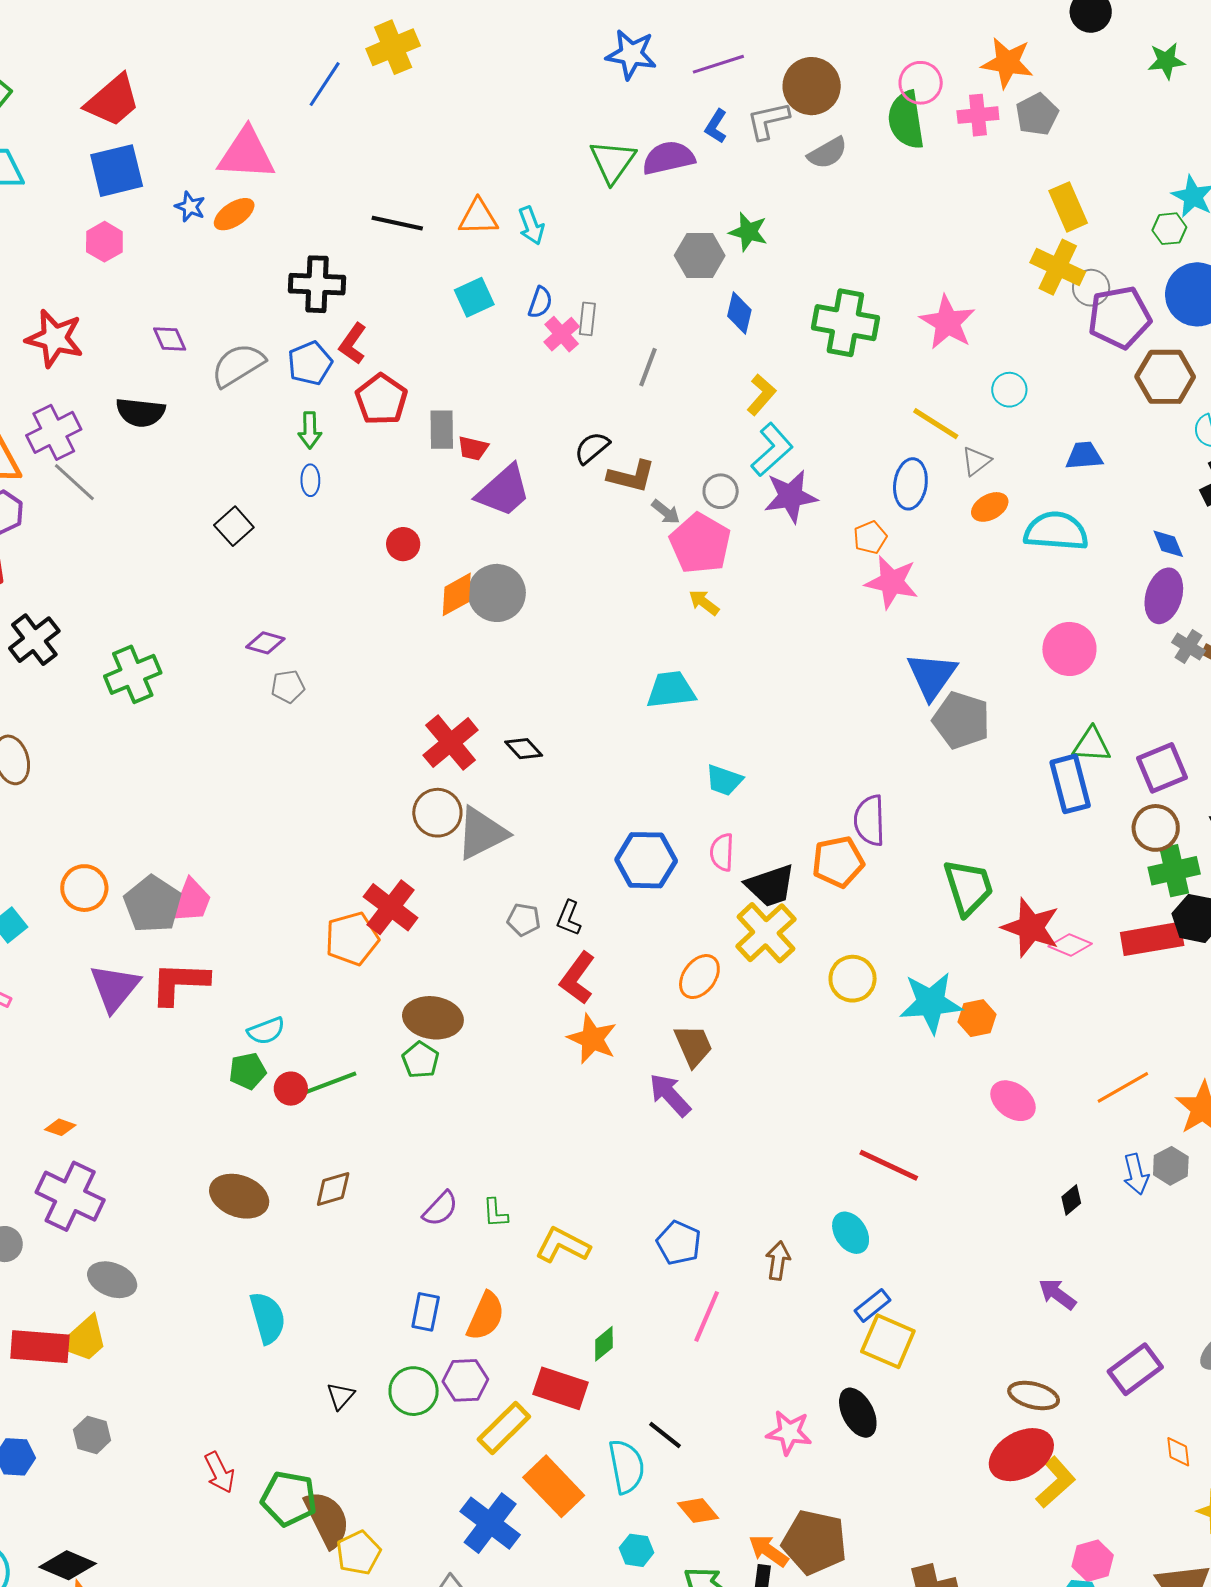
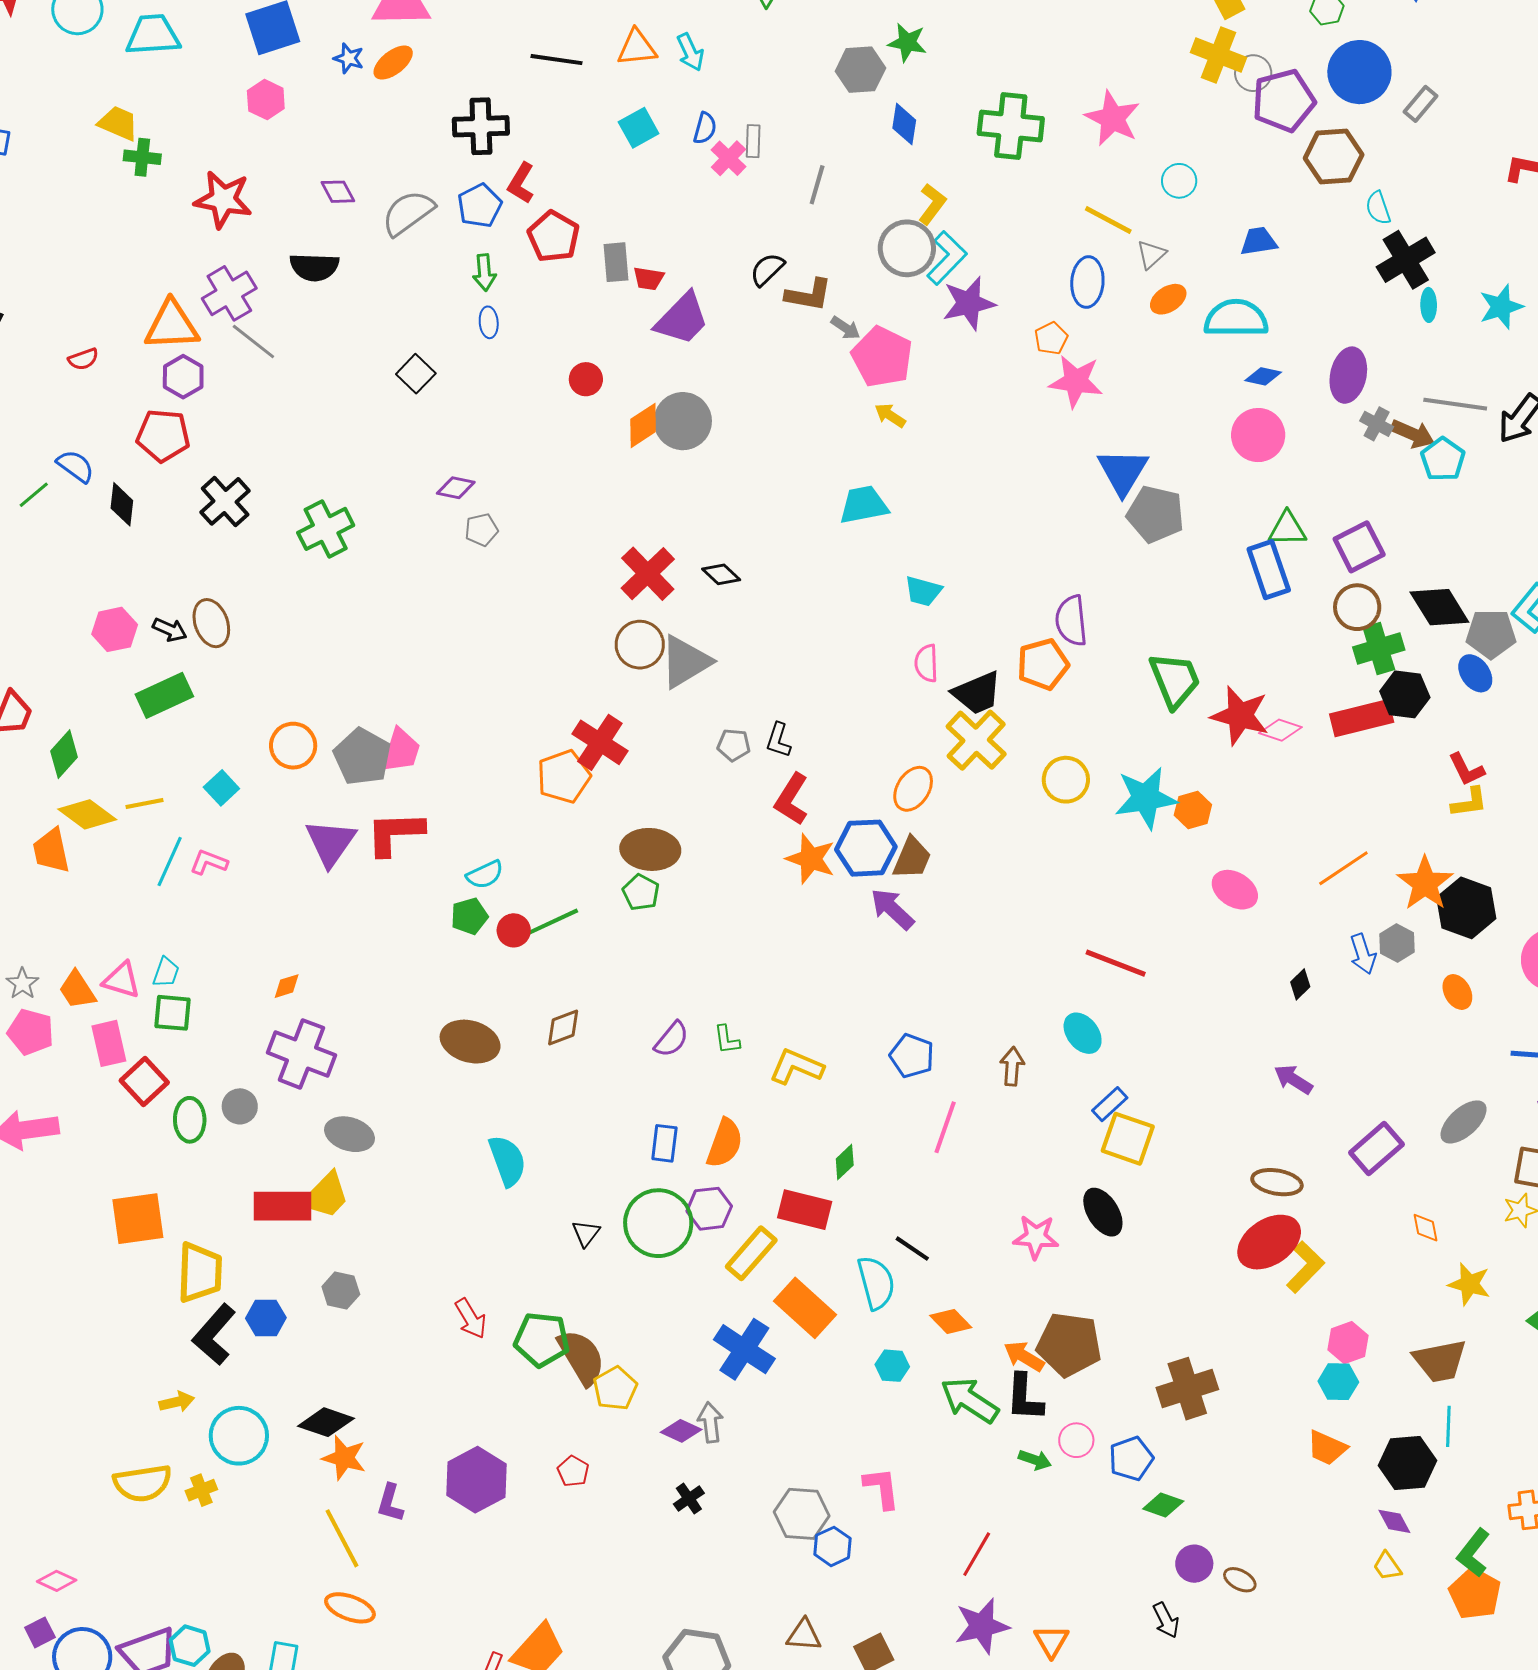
gray circle: (721, 491) -> (907, 248), moved, size x1.6
blue diamond: (1168, 544) -> (1263, 376), moved, turned -51
blue hexagon: (646, 860) -> (866, 848), moved
brown trapezoid: (693, 1046) -> (912, 858), turned 51
orange diamond: (60, 1127) -> (287, 986), turned -32
green circle: (414, 1391) -> (658, 1223), size x1.4

